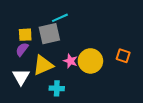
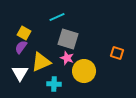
gray square: (49, 34) -> (68, 39), moved, turned 30
yellow square: (25, 35) -> (24, 33), turned 32
yellow circle: (90, 61) -> (84, 71), moved

